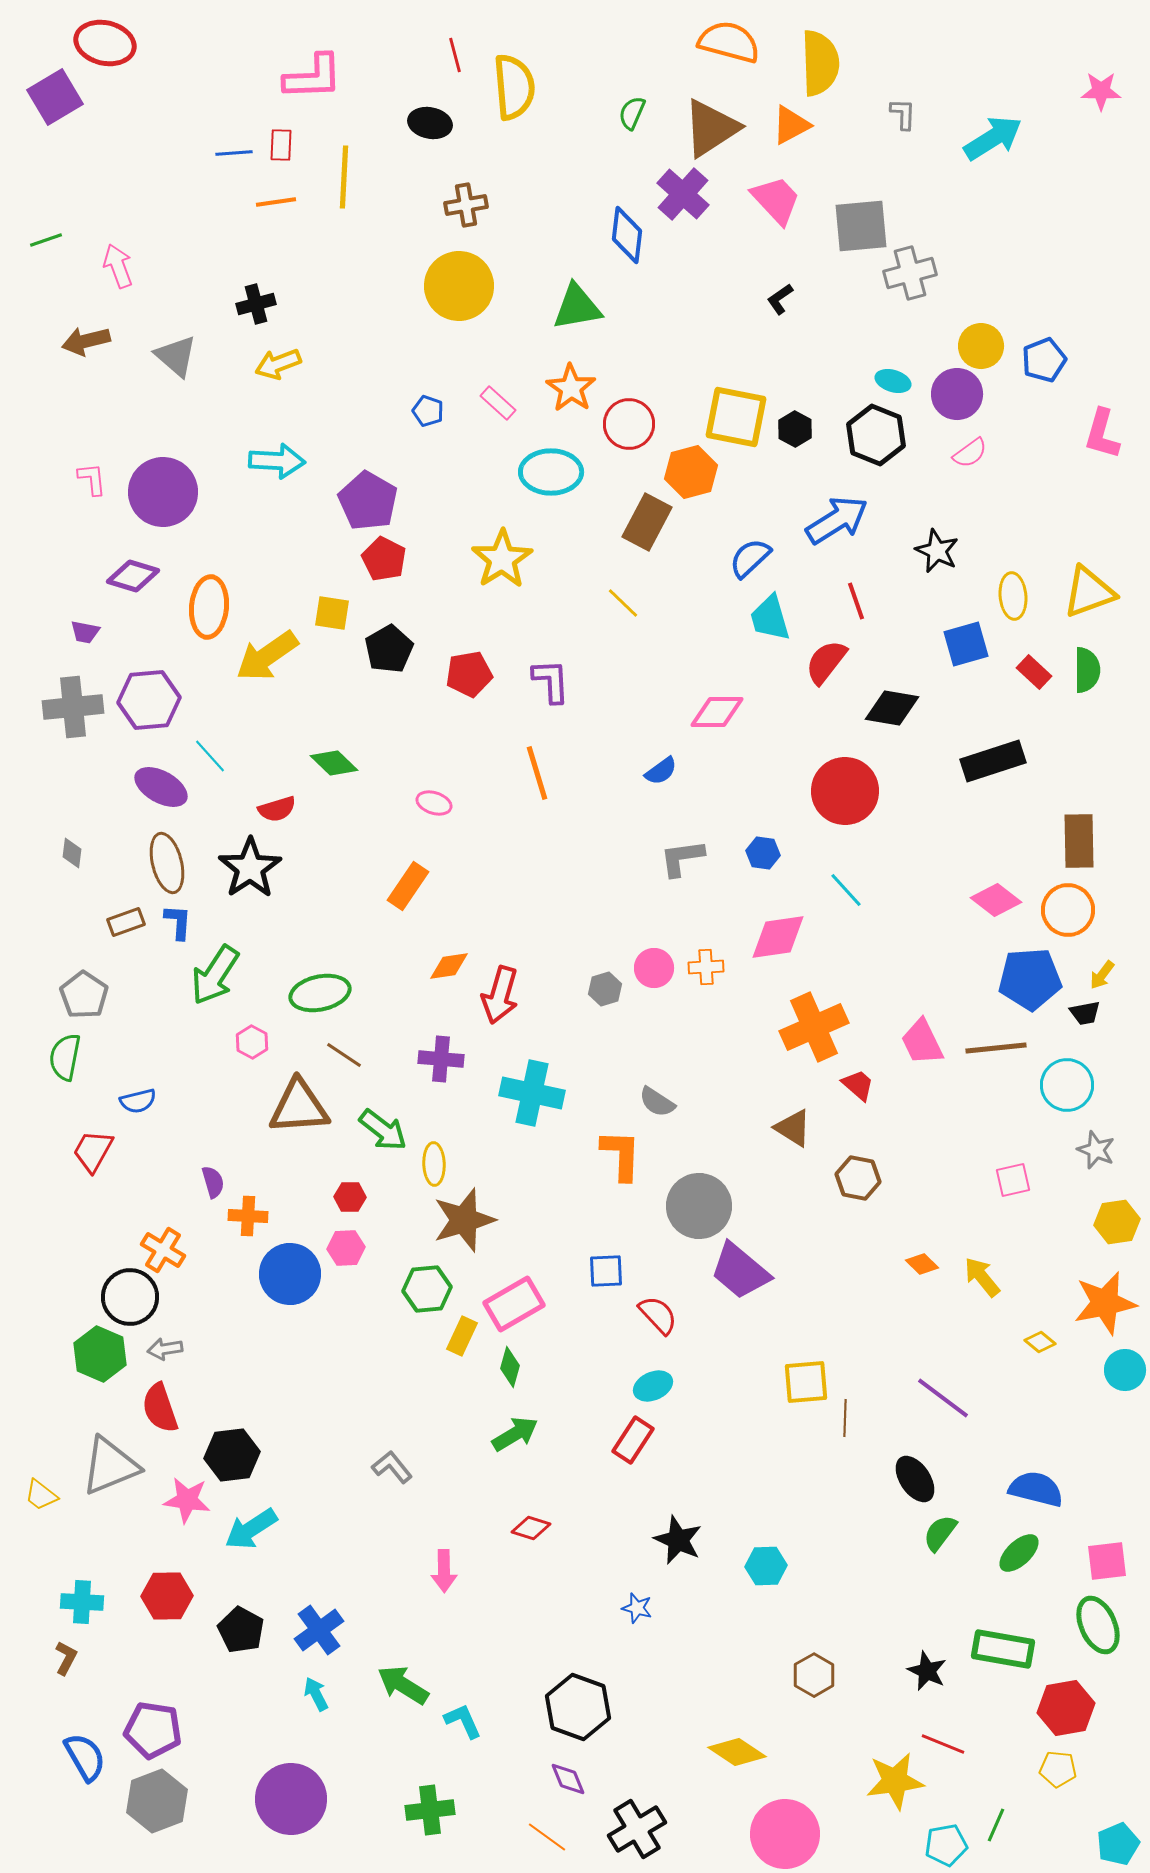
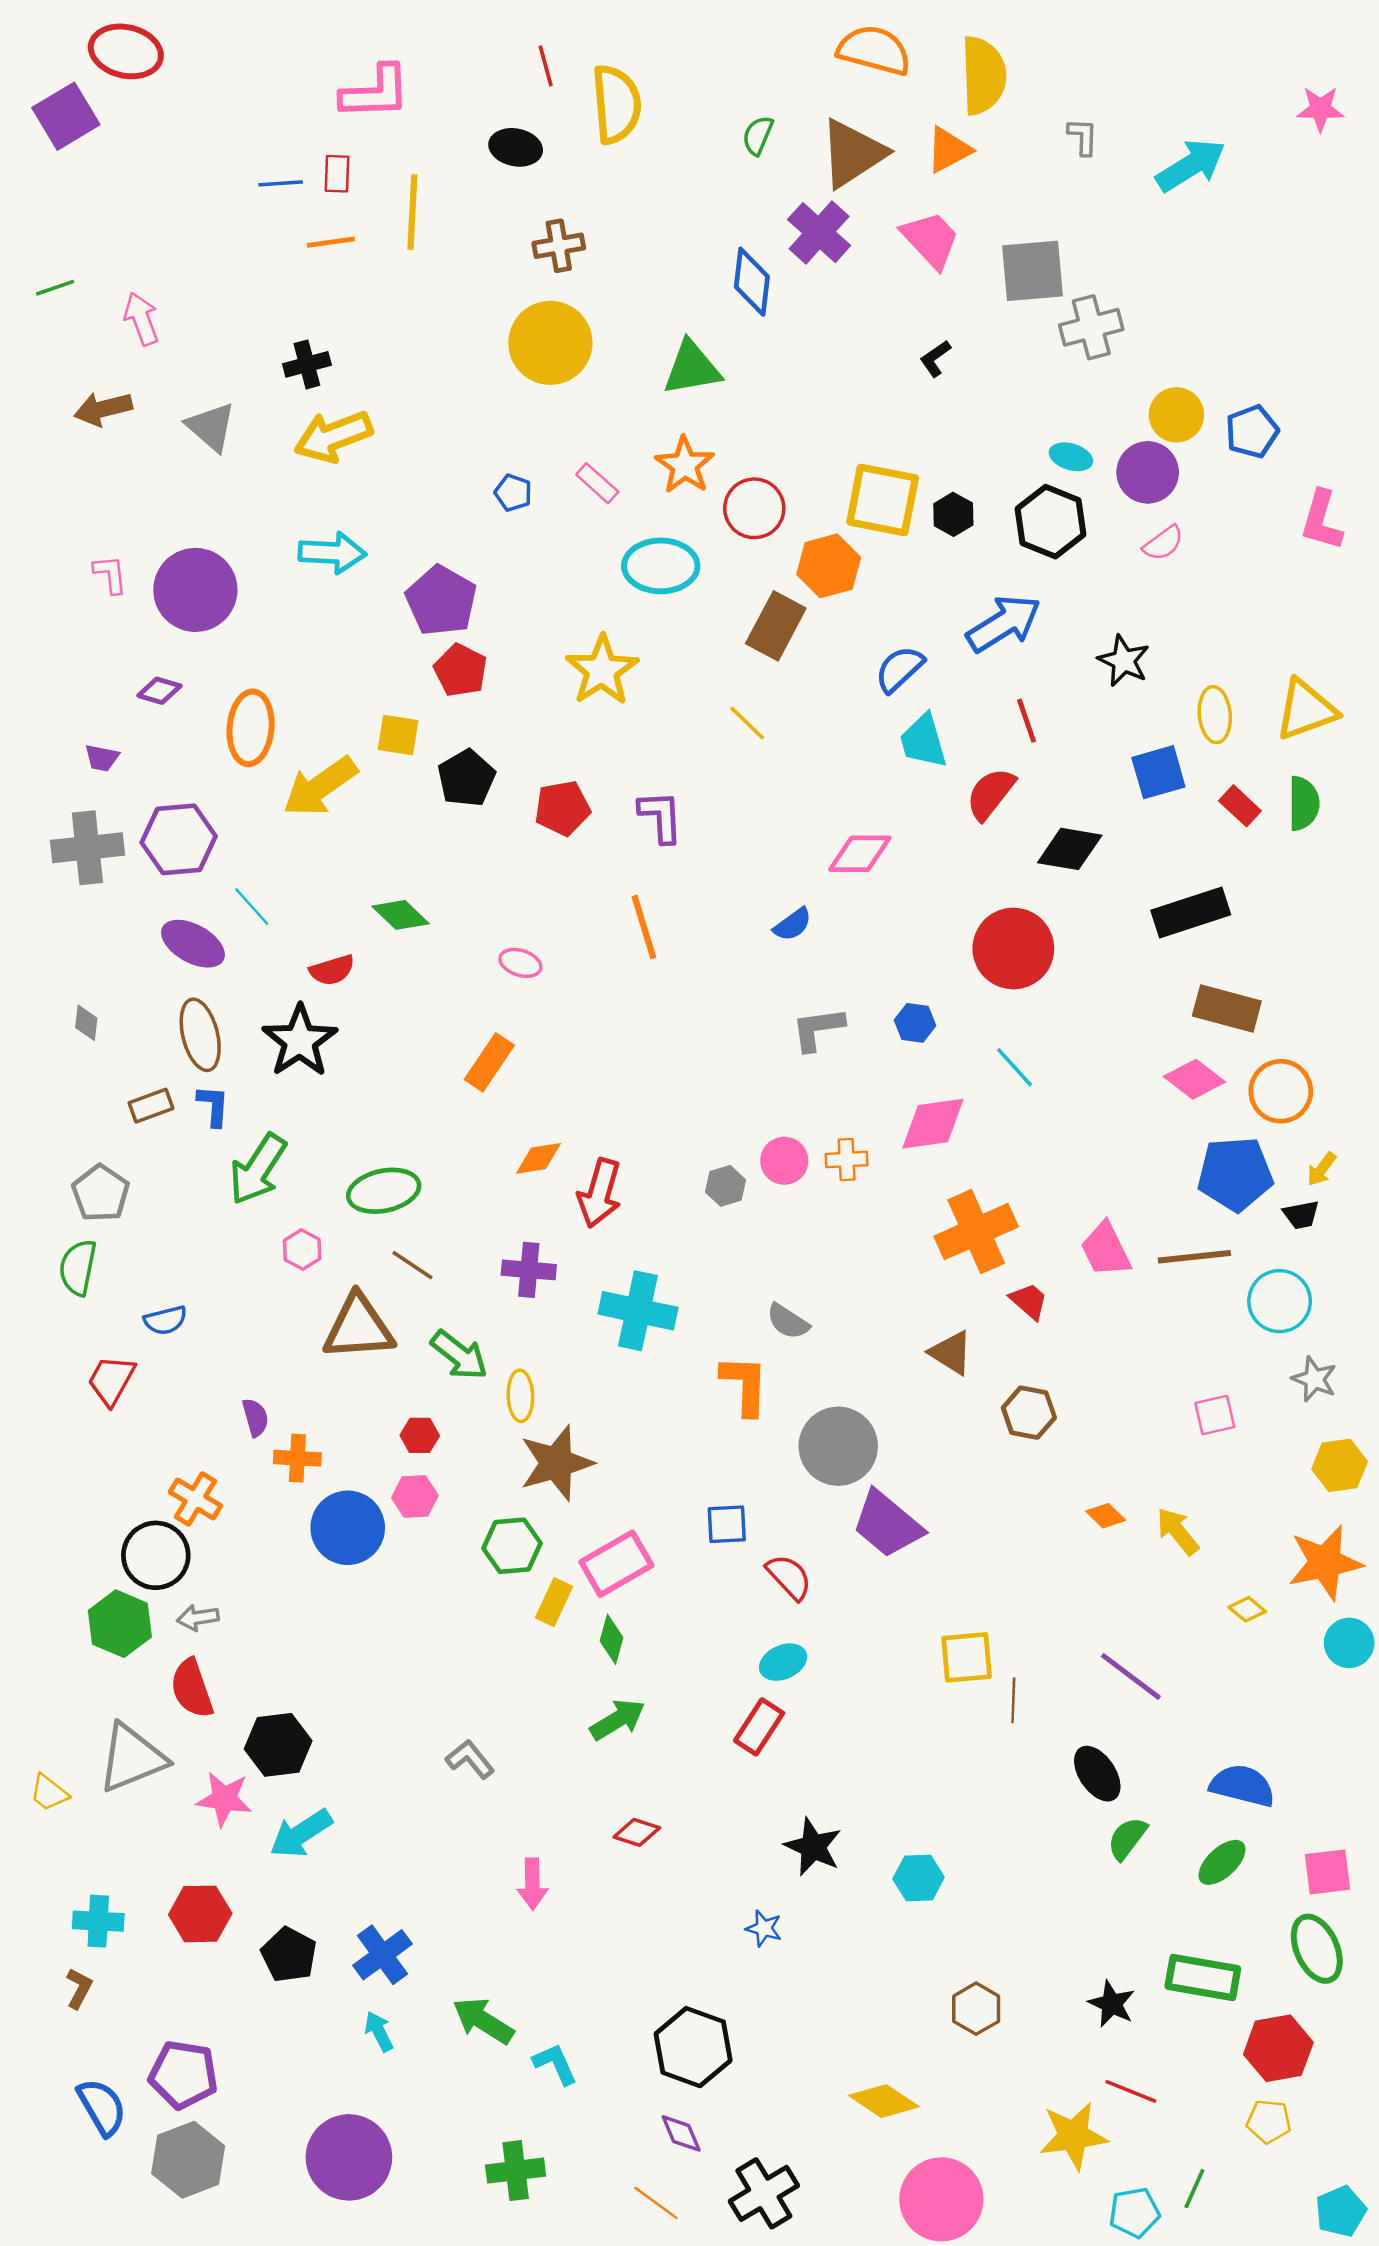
yellow arrow: (278, 364) -> (333, 436), size x1.4
purple diamond: (133, 576) -> (159, 691), size x0.7
brown rectangle: (1079, 841) -> (1227, 1008), moved, turned -74

